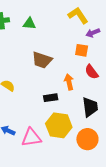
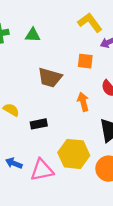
orange square: (82, 50) -> (85, 61), moved
black rectangle: (51, 98) -> (39, 124), moved

